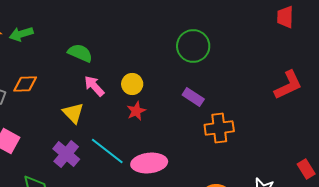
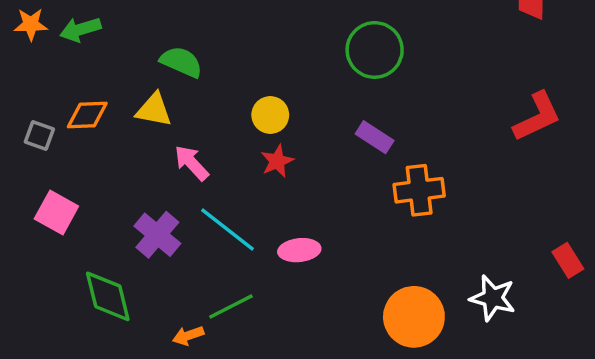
pink arrow: (94, 86) -> (192, 163), moved
yellow triangle: (73, 113) -> (154, 110), moved, turned -35
pink ellipse: (149, 163) -> (299, 250), size x0.7

